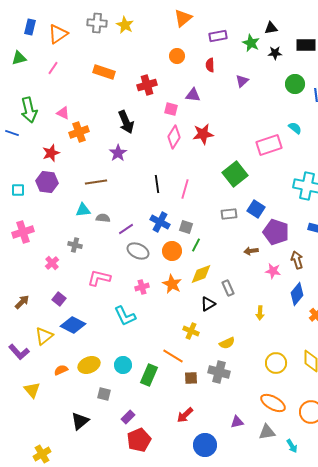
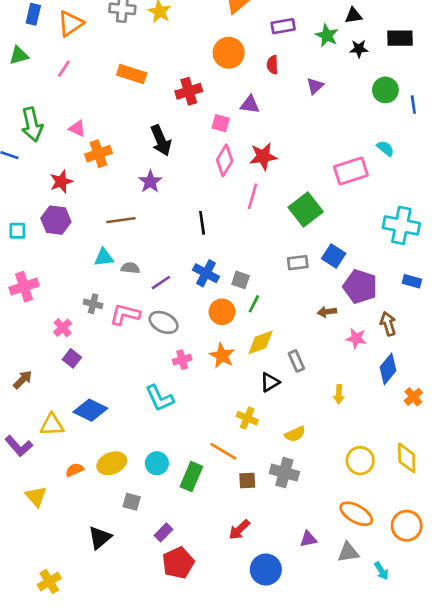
orange circle: (177, 56) -> (229, 53), size x1.5
pink line: (185, 189) -> (253, 196), moved
gray ellipse: (138, 251) -> (164, 322), moved
pink L-shape: (99, 278) -> (125, 314), moved
purple square: (59, 299) -> (72, 358), moved
yellow triangle: (44, 336) -> (52, 425), turned 36

